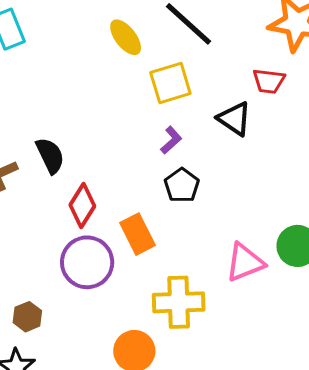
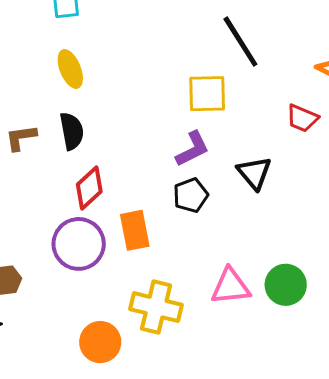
yellow ellipse: (126, 37) -> (70, 69), moved
black triangle: (234, 119) -> (254, 173), moved
purple L-shape: (171, 140) -> (192, 149), size x1.4

